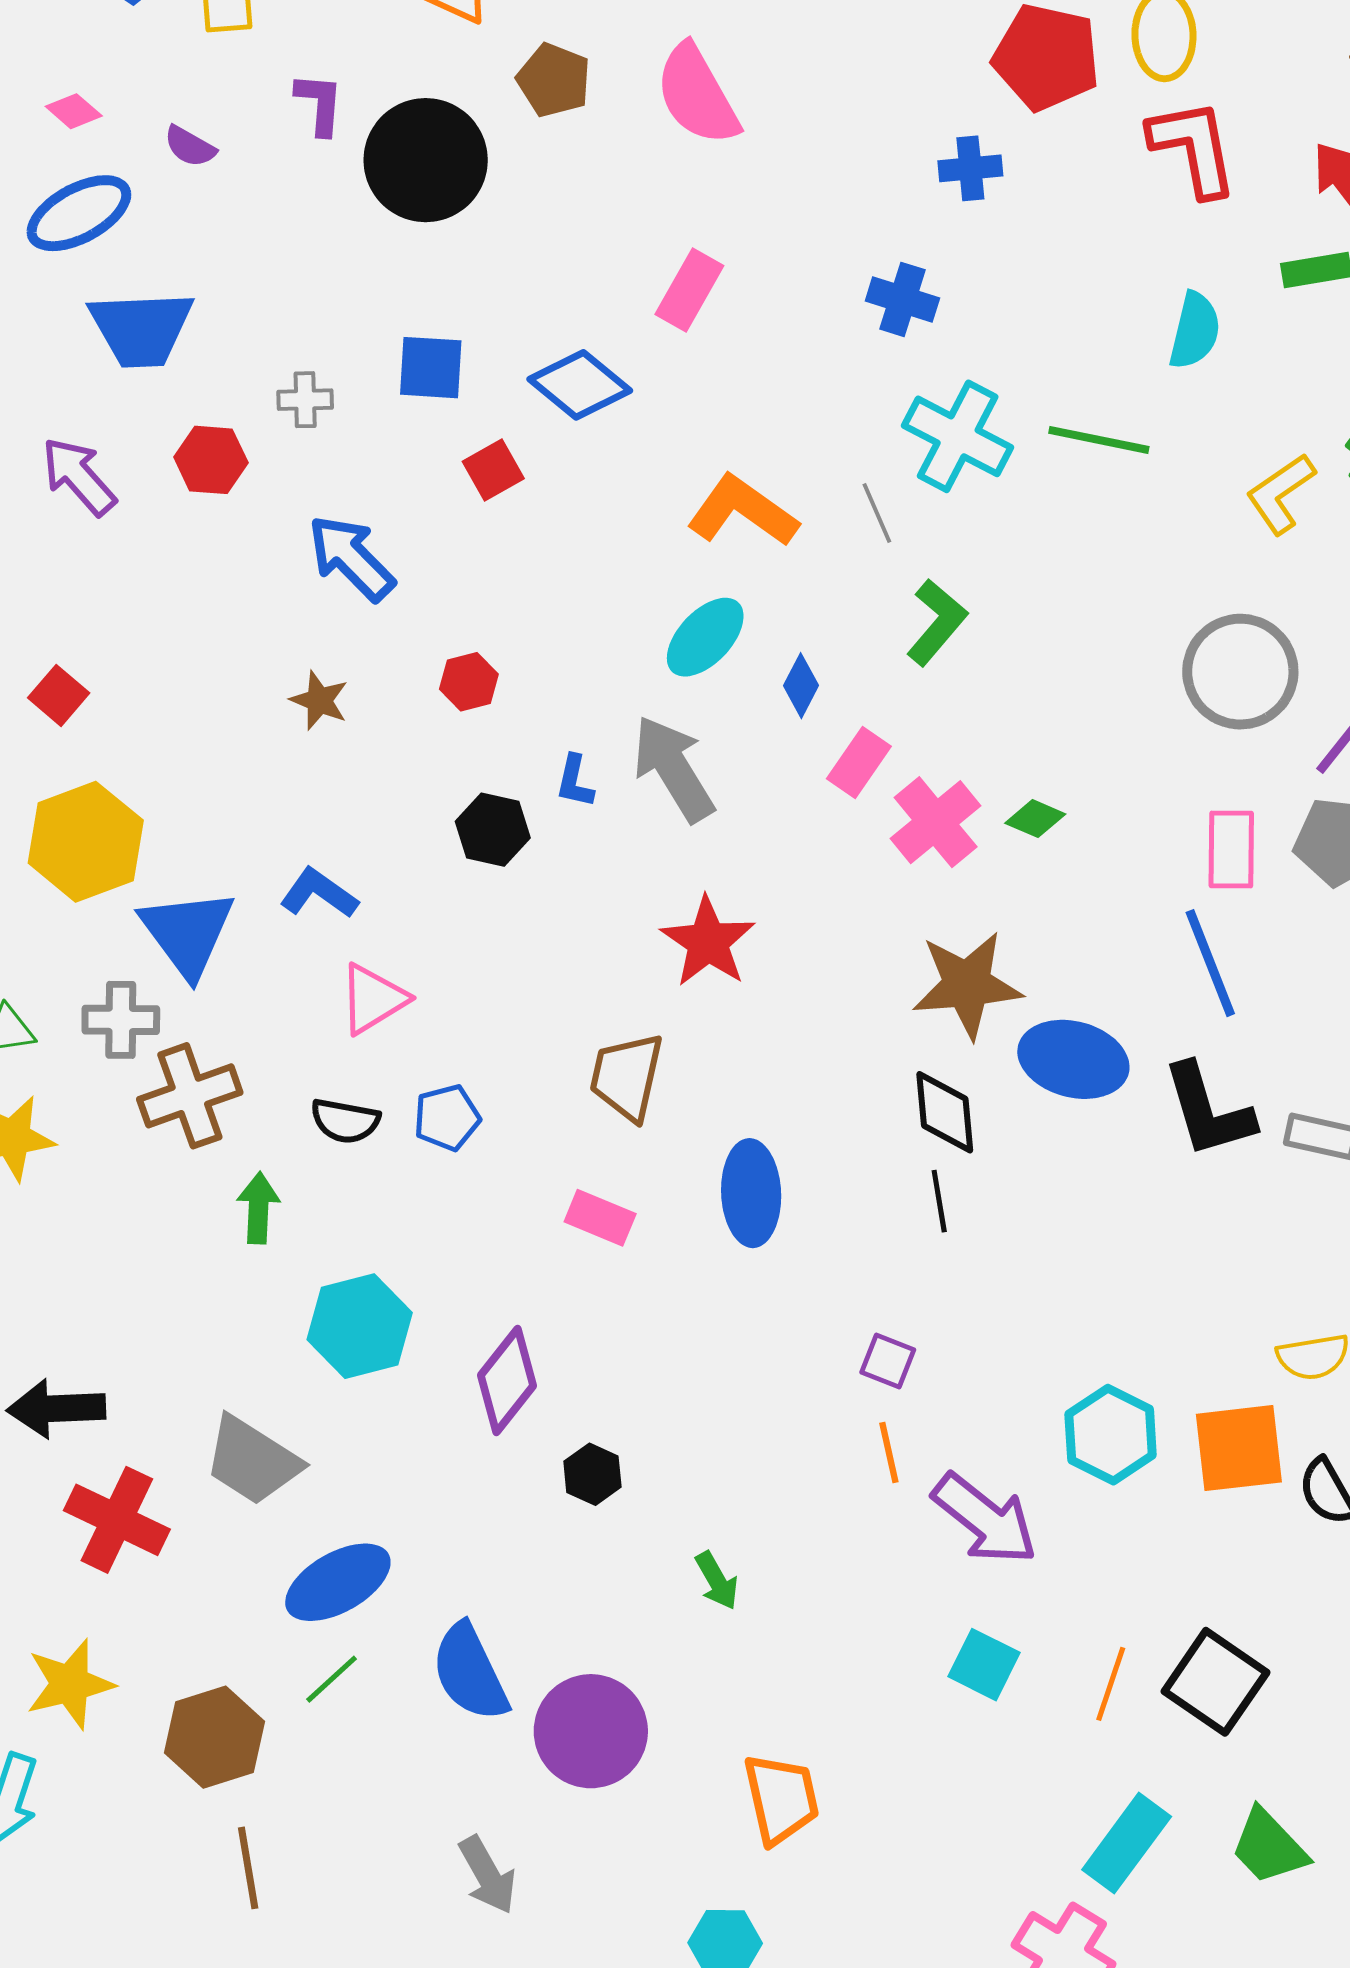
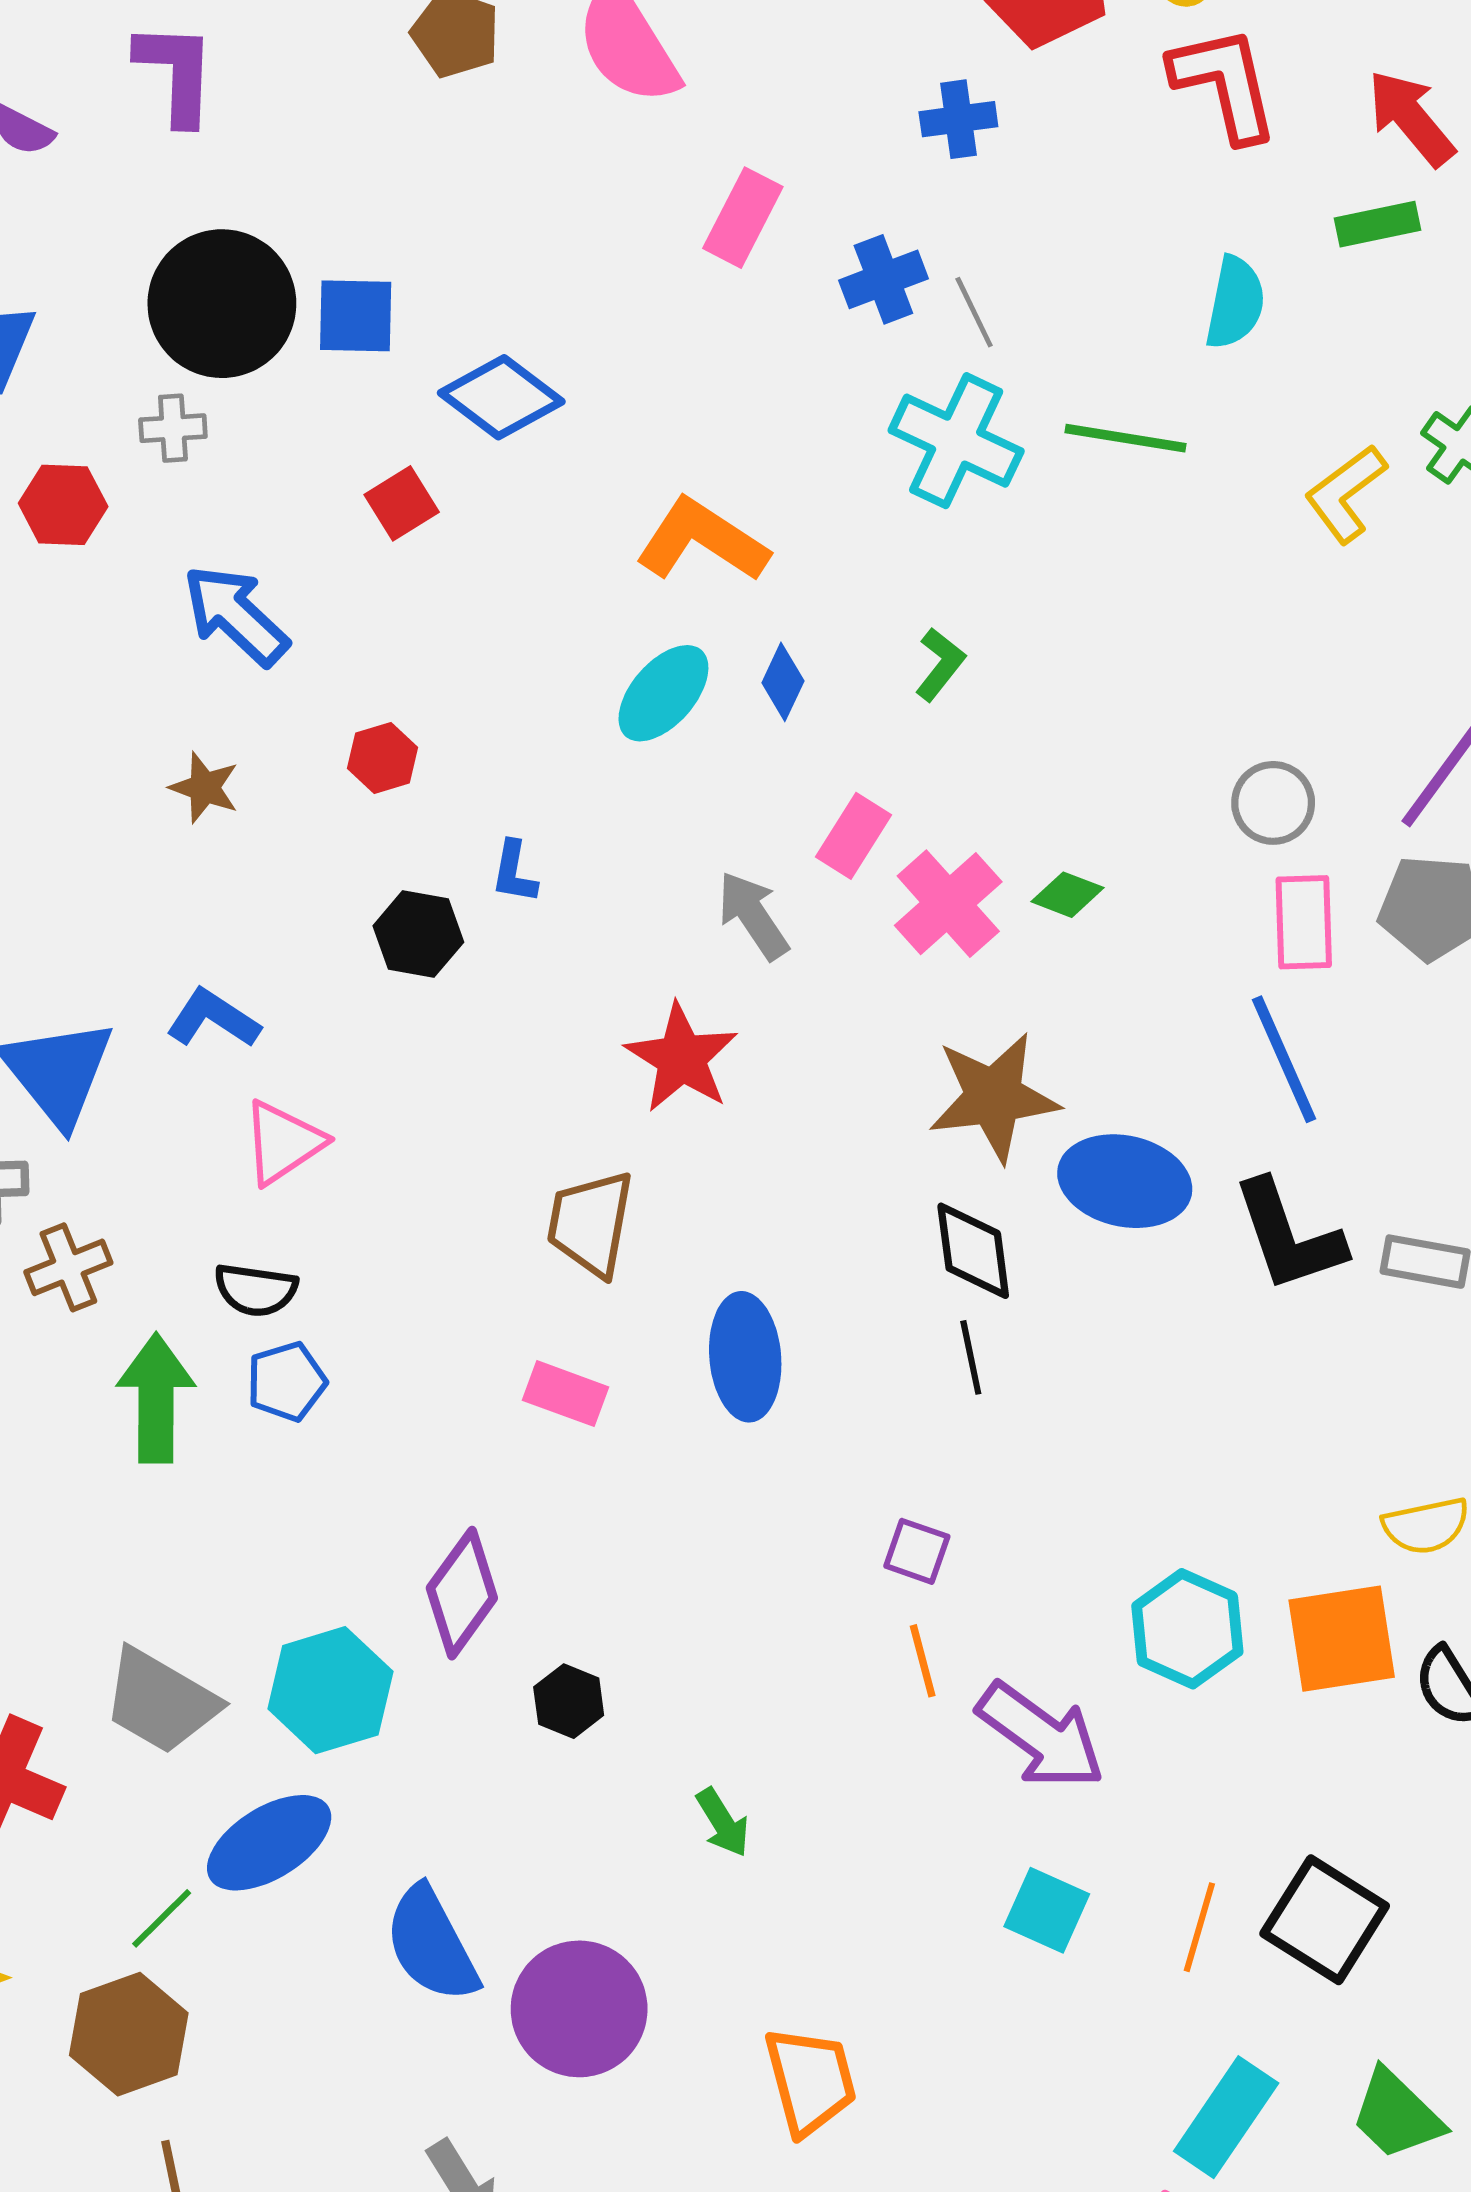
purple L-shape: (320, 104) -> (176, 73), size x1.4
black circle: (426, 160) -> (222, 304), moved
pink rectangle: (689, 290) -> (743, 218), moved
blue cross: (902, 299) -> (883, 279), turned -36
blue square: (431, 368) -> (356, 316), moved
gray line: (877, 513) -> (974, 312), moved
green L-shape: (937, 622) -> (940, 664), size x0.7
gray circle: (1240, 672) -> (1273, 803), moved, size x0.6
blue diamond: (801, 686) -> (783, 682), moved
gray arrow: (673, 769) -> (753, 916), moved, size x0.7
brown cross: (190, 1096) -> (68, 1267), size x0.7
blue pentagon: (447, 1118) -> (286, 1382), moved
green arrow: (258, 1208) -> (156, 1398), size x1.5
cyan hexagon: (360, 1326) -> (330, 1690), moved
green line: (332, 1679) -> (162, 1918), moved

